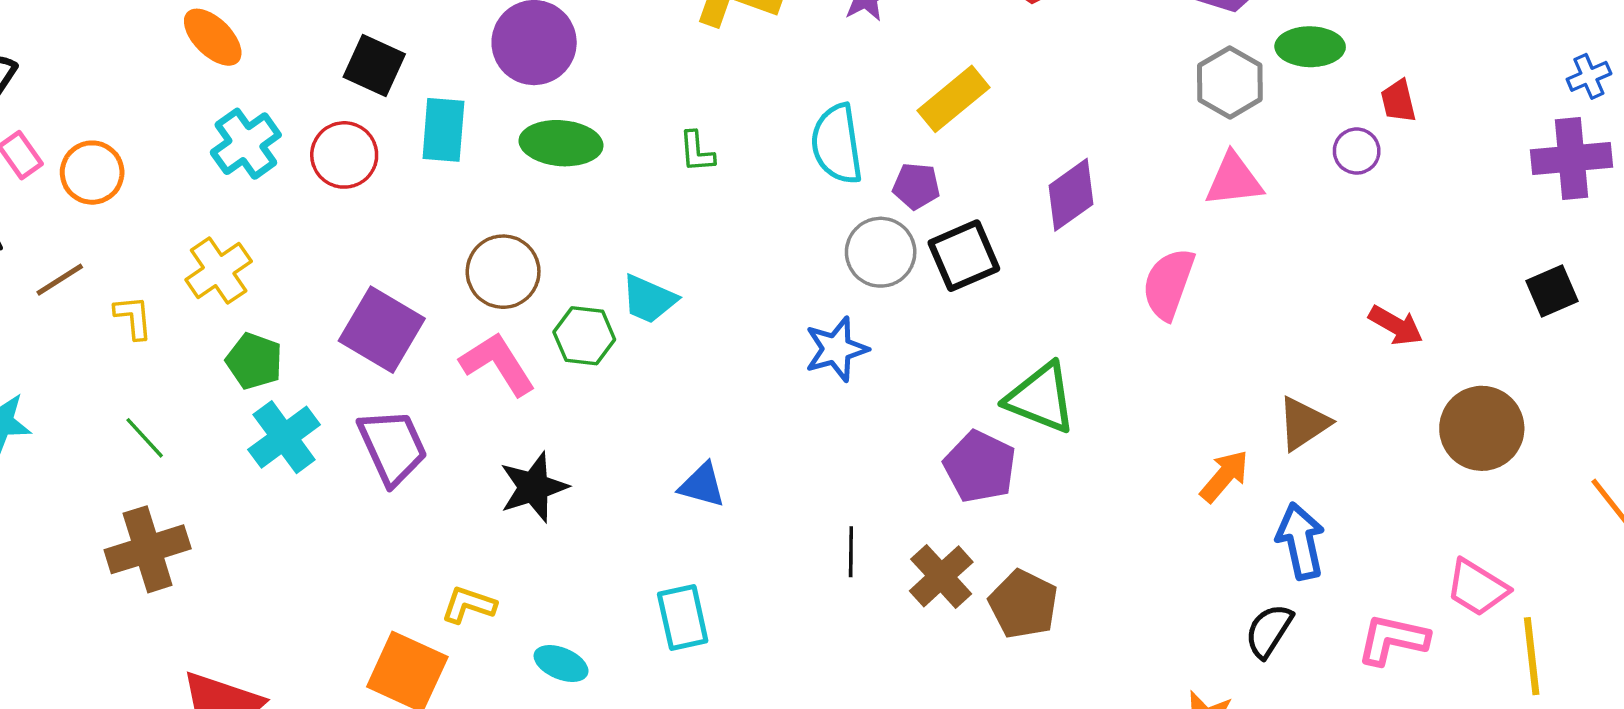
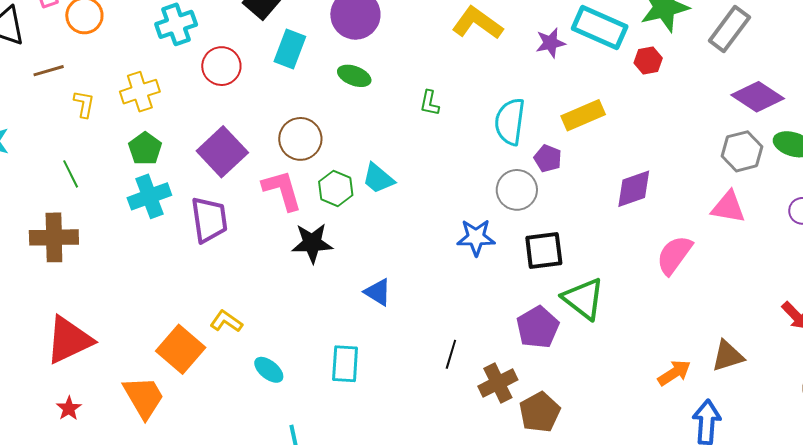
green ellipse: (561, 143) -> (354, 76), size x0.7
red circle: (344, 155) -> (221, 66), moved
black square: (964, 256) -> (544, 251), moved
black star: (534, 487) -> (312, 243), moved

